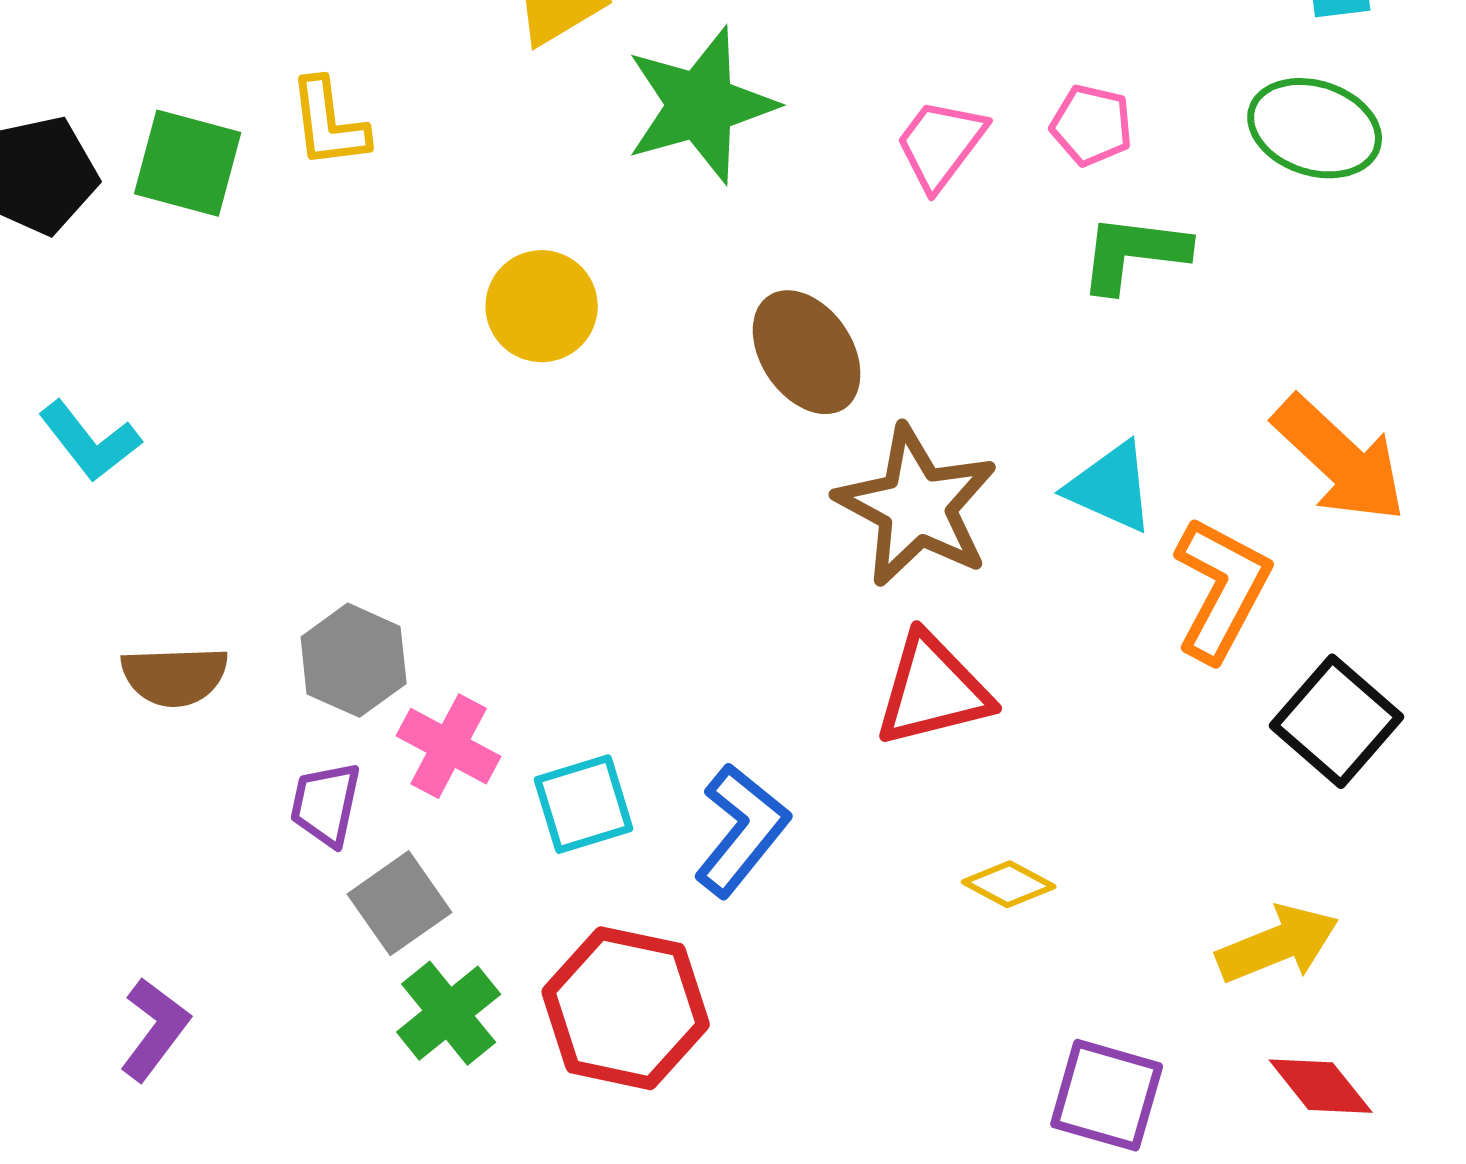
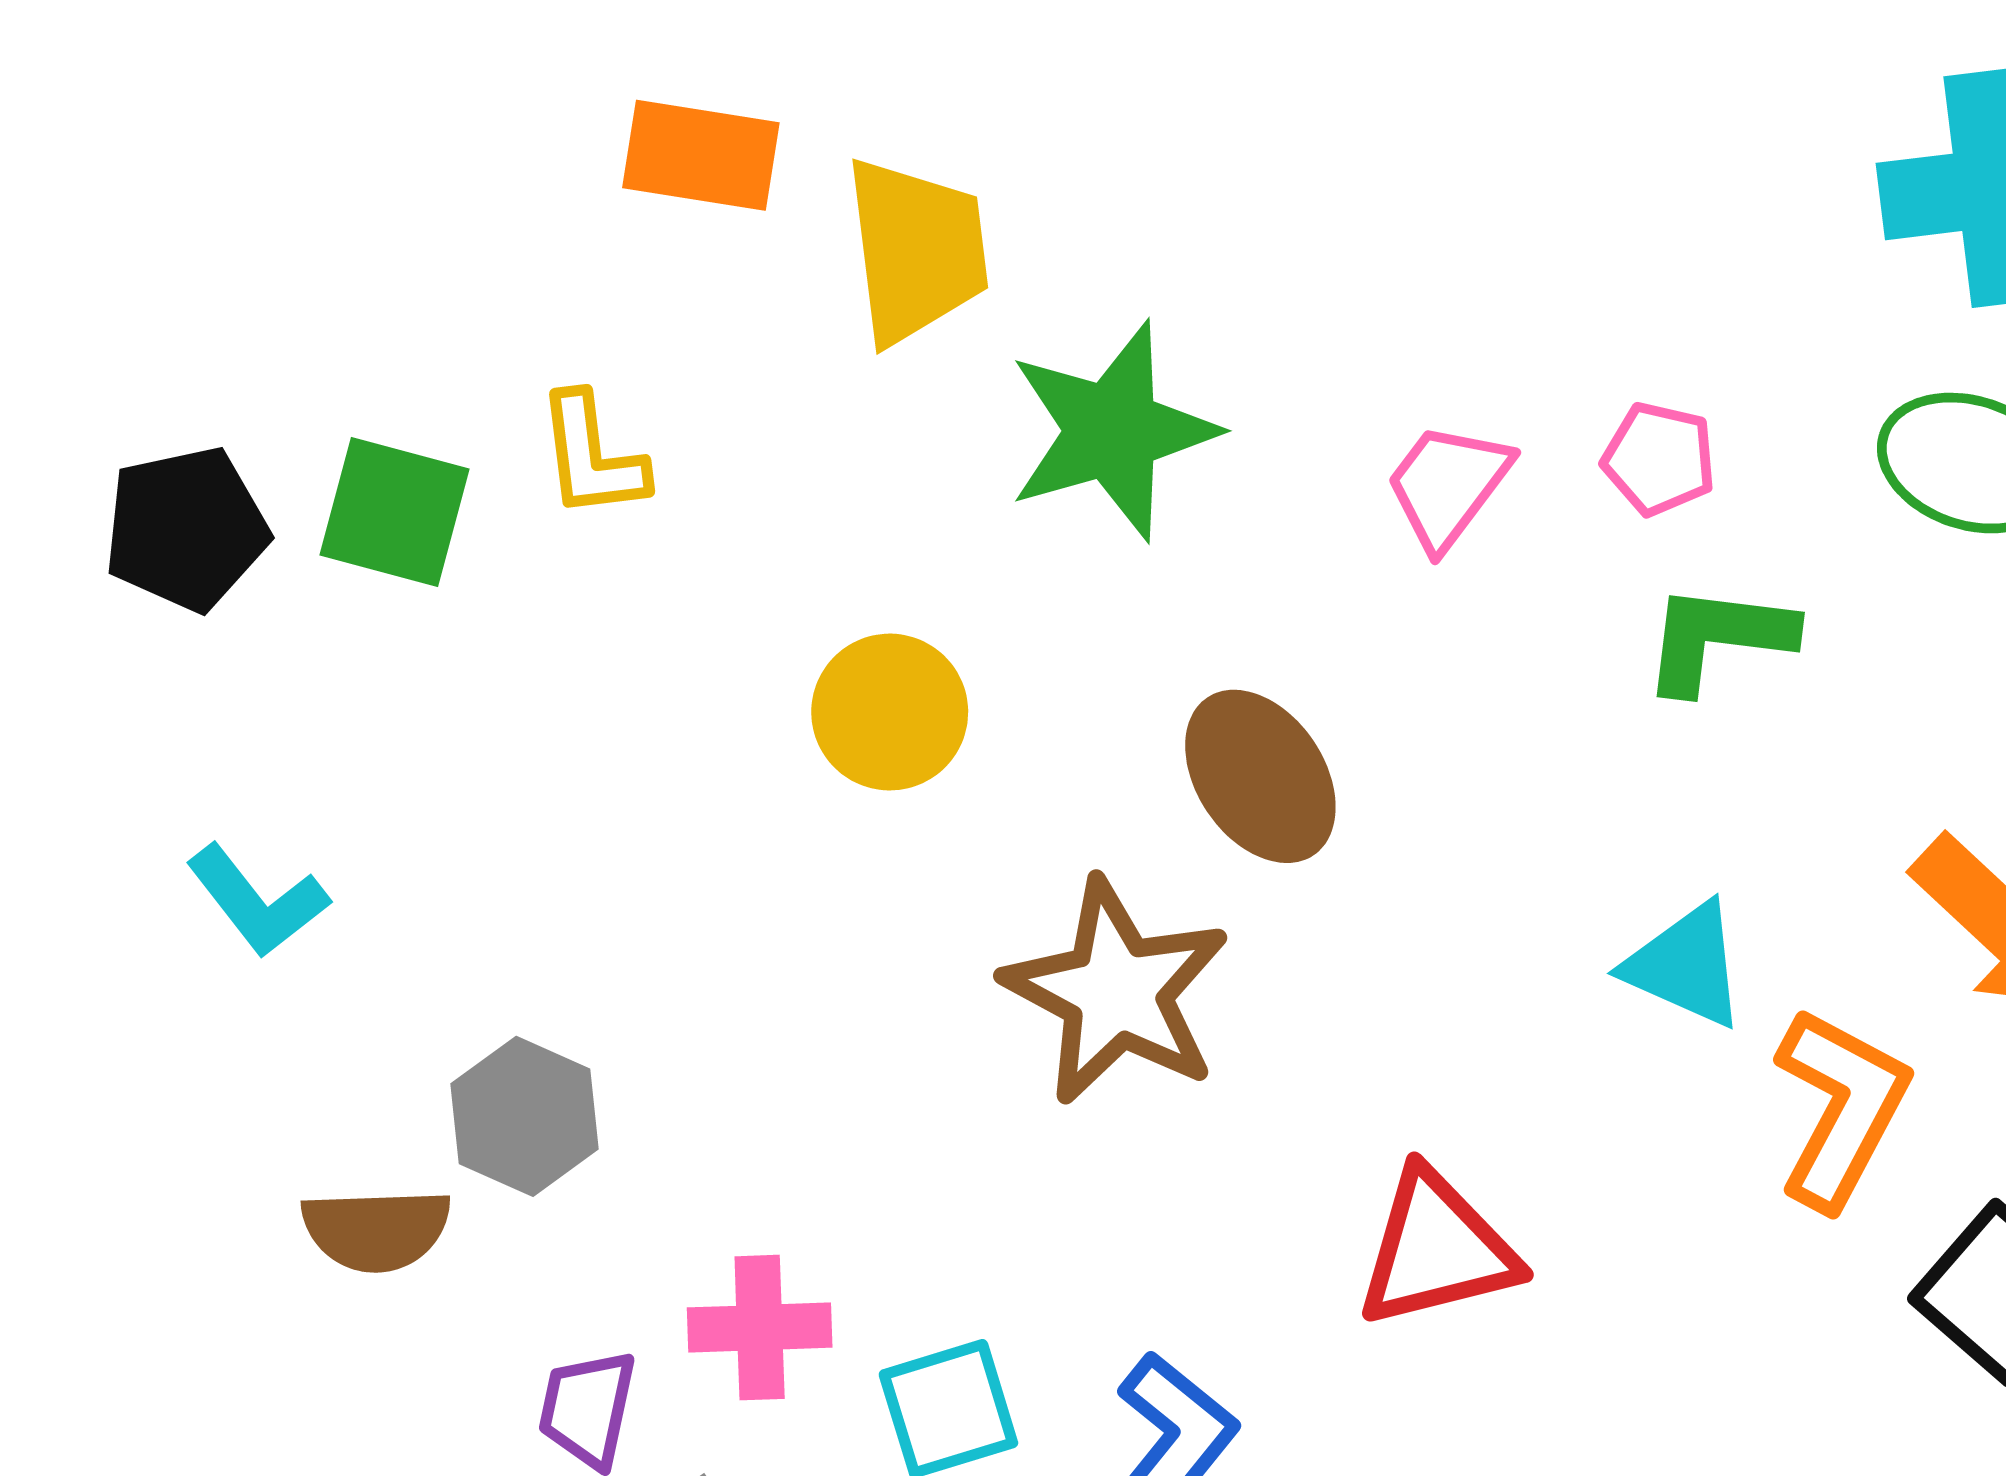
brown star: (917, 506) -> (1116, 992), moved
gray hexagon: (354, 660) -> (525, 1116), moved
pink cross: (449, 746) -> (760, 1328), turned -30

